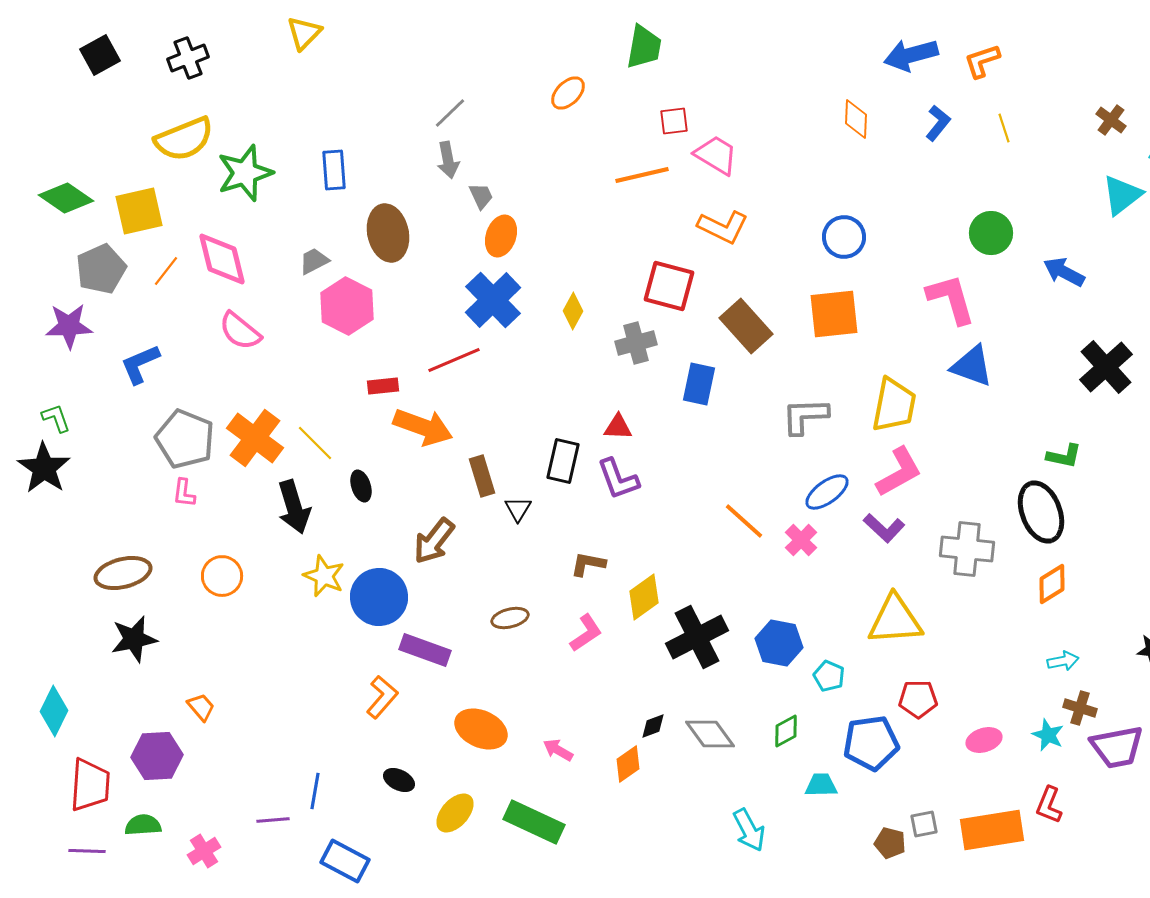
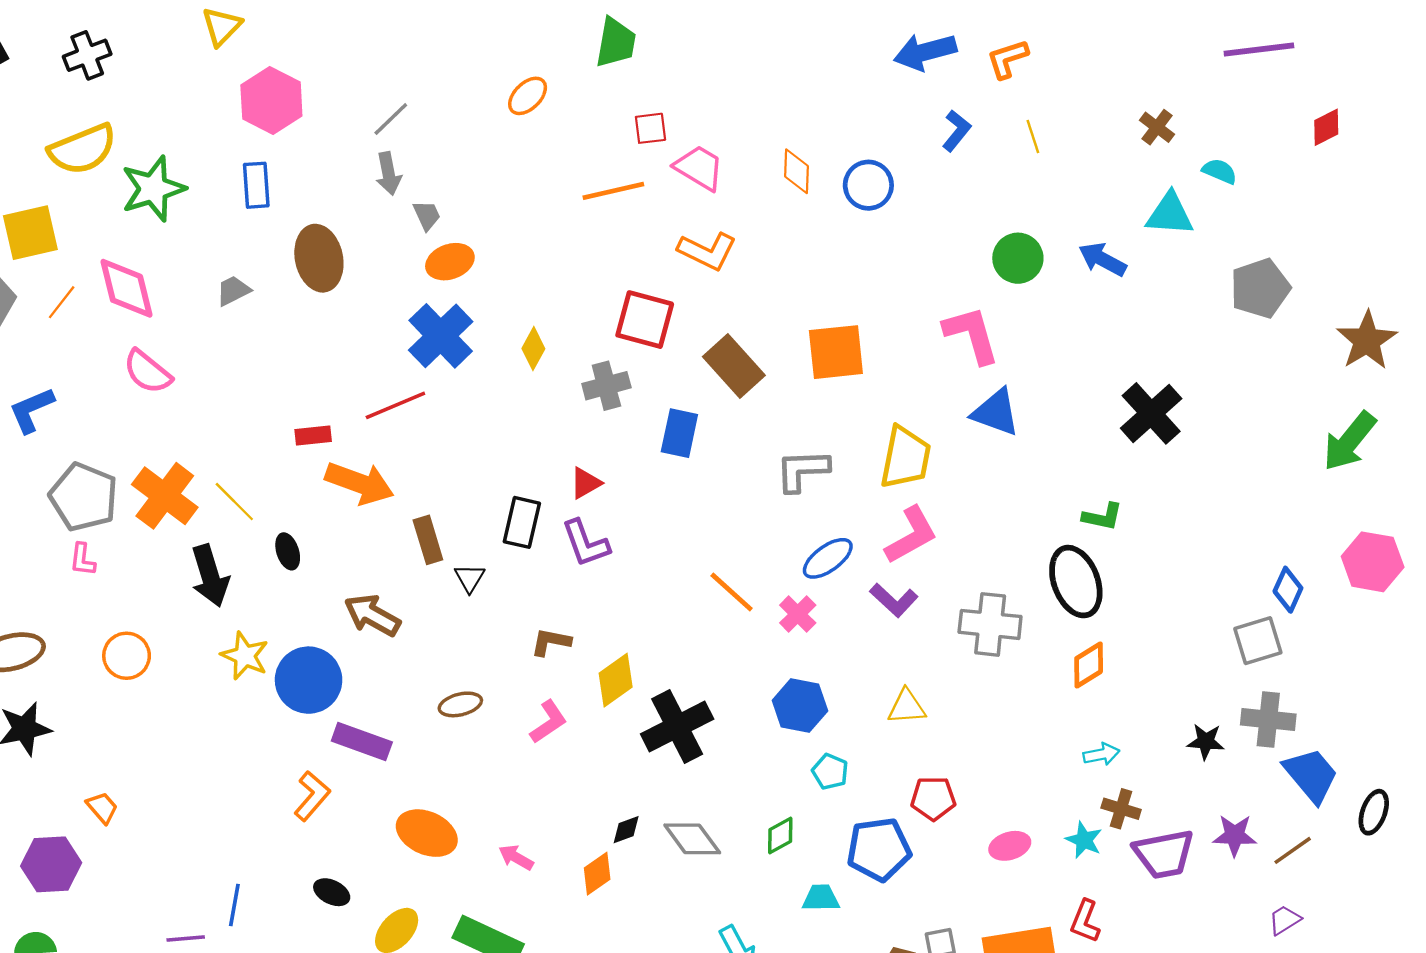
orange diamond: (856, 119) -> (797, 171), moved
cyan triangle: (1122, 195) -> (1170, 214), turned 42
orange ellipse: (501, 236) -> (450, 262), turned 51
blue circle: (844, 237) -> (868, 185), moved
blue arrow: (1064, 272) -> (1103, 259), moved
pink hexagon: (347, 306) -> (271, 101), moved
red triangle: (618, 427) -> (586, 483), turned -32
brown arrow: (434, 541) -> (372, 615), turned 81
yellow triangle: (895, 620) -> (907, 707), size x0.6
blue hexagon: (779, 643) -> (800, 706), moved

